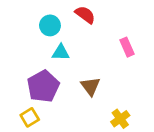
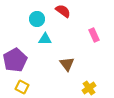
purple pentagon: (43, 86) -> (15, 60), moved
yellow square: (30, 117) -> (22, 87), turned -32

